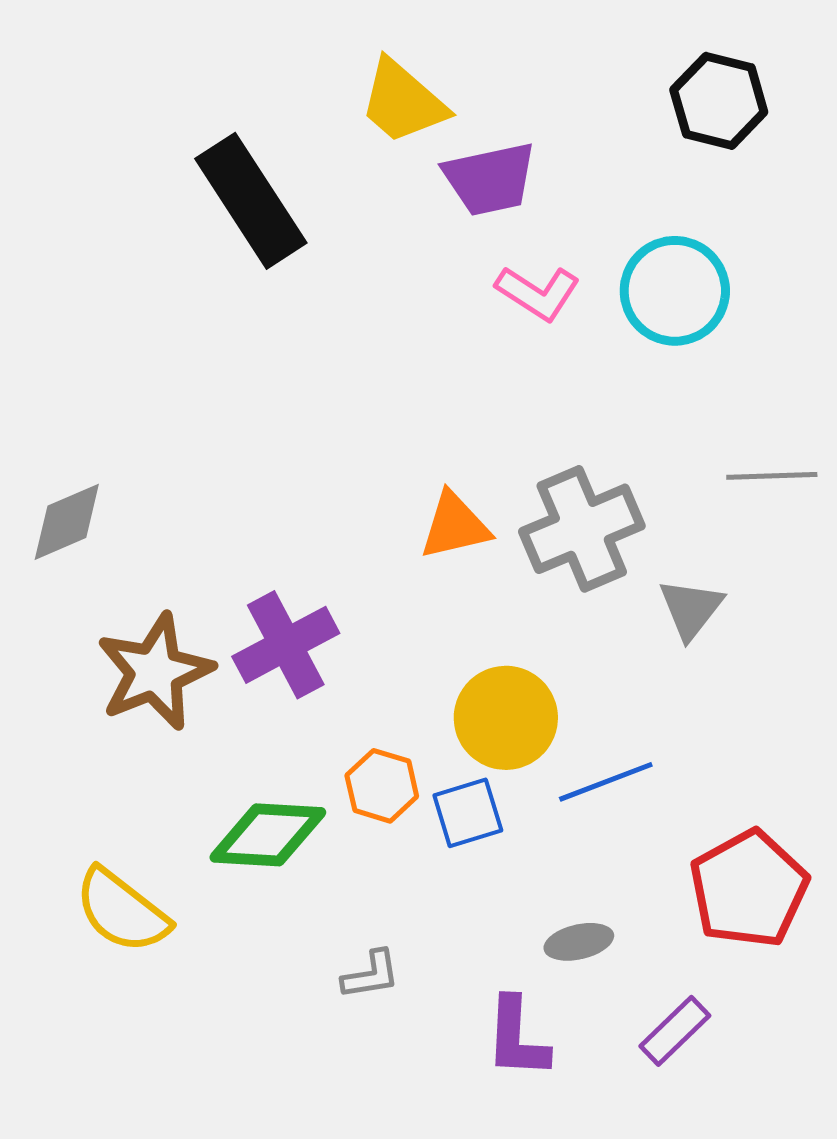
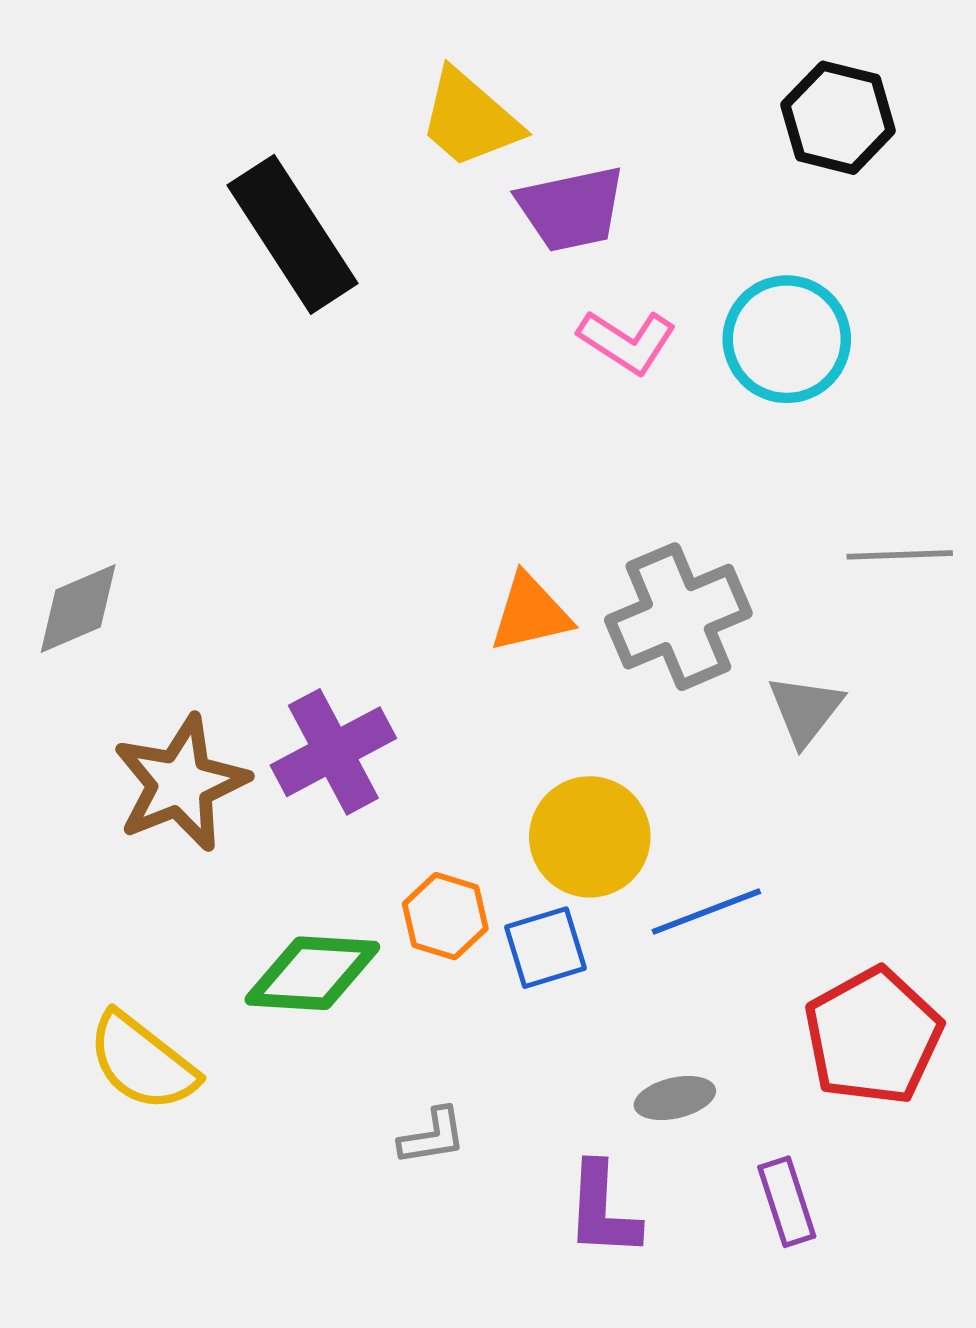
purple rectangle: (675, 1031) -> (787, 1202), turned -64

